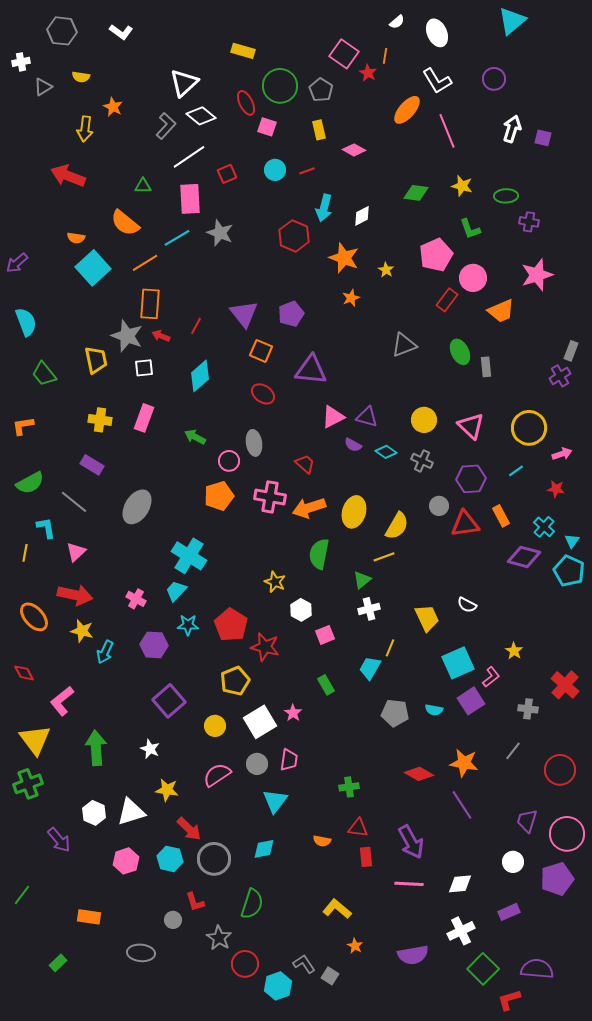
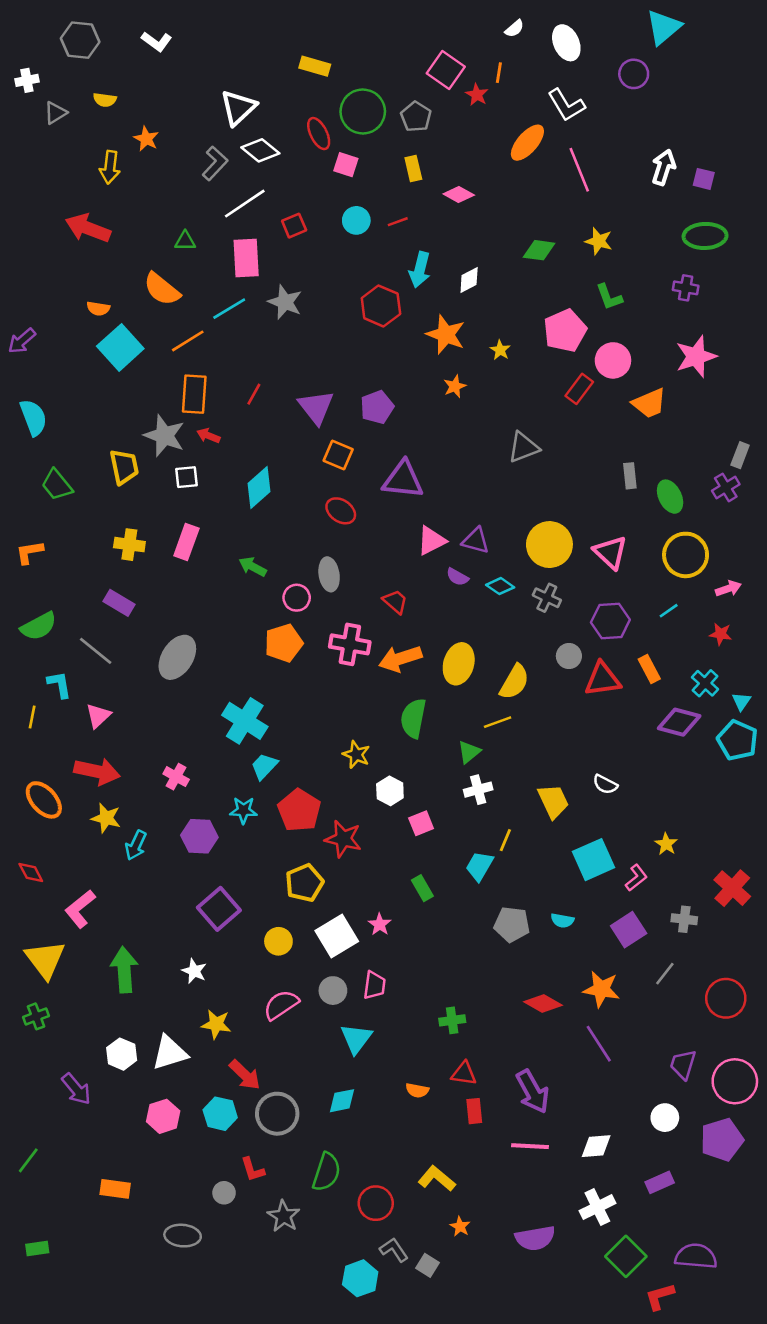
purple circle: (494, 79) -> (634, 74), moved
green ellipse: (506, 196) -> (705, 236), moved, size x1.4
red line: (196, 326) -> (254, 394), moved
green ellipse: (460, 352) -> (670, 497), moved
yellow circle: (424, 420) -> (549, 545), size x1.4
cyan trapezoid: (176, 591) -> (264, 766), moved
purple square: (471, 701) -> (629, 930), moved
green cross: (28, 784) -> (36, 1016), size x0.7
green rectangle: (58, 963) -> (37, 1249), moved, turned 36
red circle: (245, 964) -> (376, 1203), moved

